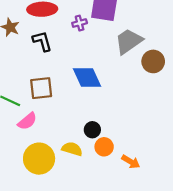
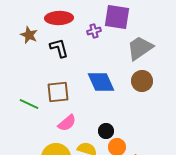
brown circle: (153, 61) -> (142, 81), moved
pink semicircle: (27, 121) -> (67, 123), moved

